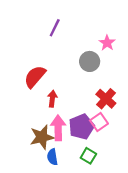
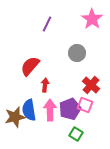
pink star: (107, 43) -> (92, 19), moved, size x1.5
pink square: (99, 122) -> (85, 105), turned -35
brown star: (42, 137) -> (15, 117), moved
blue semicircle: (52, 157) -> (29, 110), moved, size x1.5

